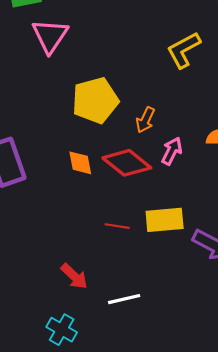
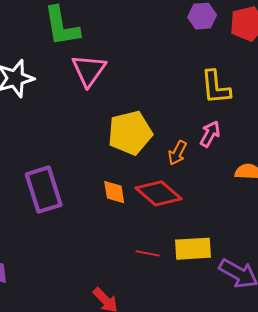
yellow L-shape: (184, 50) -> (216, 87), turned -69
pink arrow: (172, 151) -> (210, 134), moved

